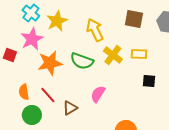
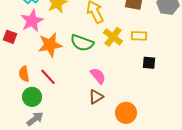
pink semicircle: (98, 94) -> (98, 76), turned 108
brown triangle: (70, 108) -> (96, 97), moved

